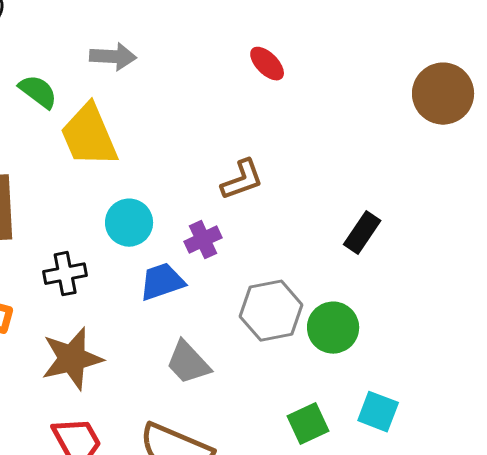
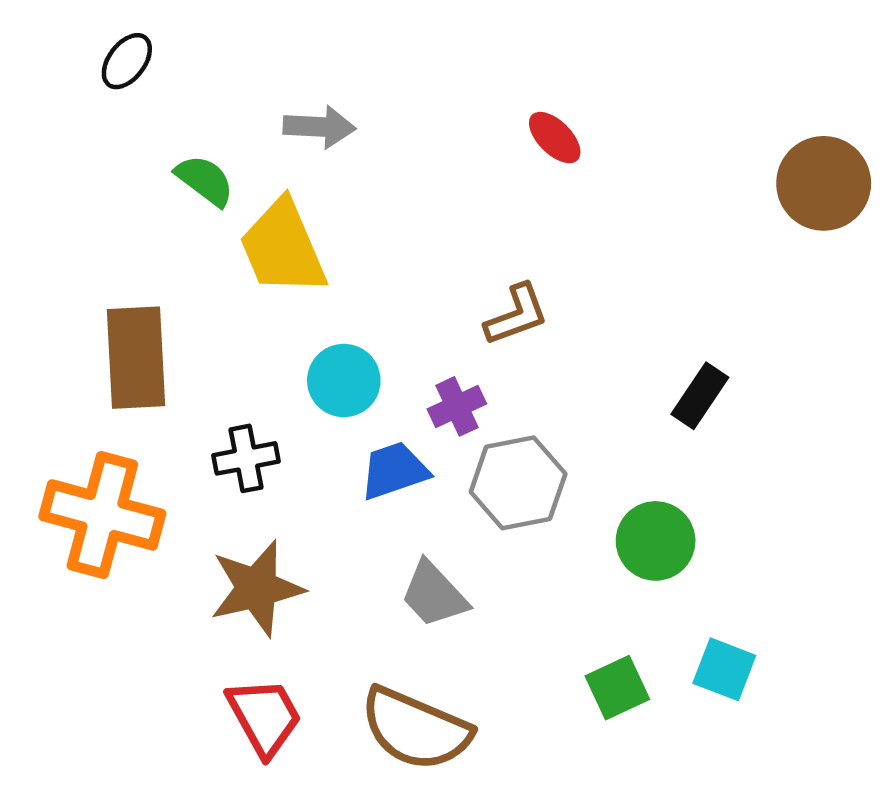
gray hexagon: (271, 311) -> (518, 483), moved

